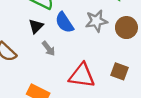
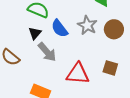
gray star: (96, 21) -> (87, 25), turned -30
gray arrow: (48, 49) -> (47, 52), size x1.5

